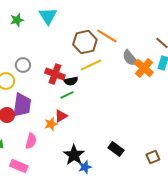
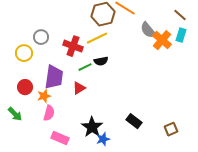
yellow line: (91, 65) -> (97, 38), moved
black semicircle: (71, 81) -> (101, 61), moved
purple trapezoid: (22, 105) -> (54, 77), moved
orange star: (51, 124) -> (44, 96), moved
pink rectangle: (19, 166) -> (60, 138), moved

